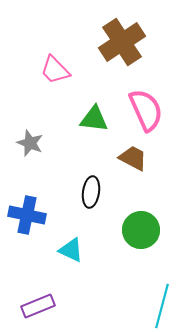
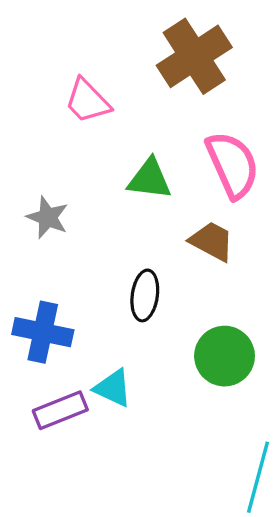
purple rectangle: (38, 306) -> (60, 410), moved

